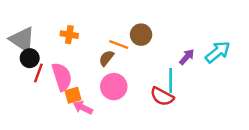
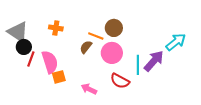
purple arrow: (187, 57) -> (154, 61), moved, size x1.6
pink circle: (114, 87) -> (112, 53), moved
red semicircle: (162, 96) -> (120, 81), moved
pink arrow: (83, 108) -> (89, 89), moved

